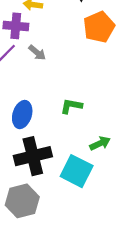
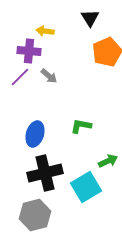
cyan square: (77, 171) -> (86, 187), turned 32

